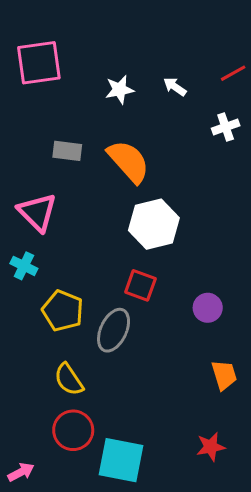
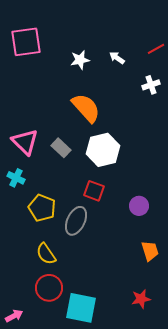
gray rectangle: (67, 151) -> (61, 148), moved, turned 36

